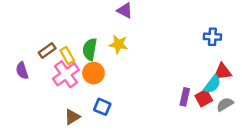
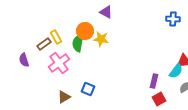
blue cross: (212, 37) -> (173, 19), moved
yellow rectangle: (67, 56) -> (56, 37), moved
orange circle: (93, 73) -> (85, 31), moved
red square: (204, 98) -> (159, 99), moved

